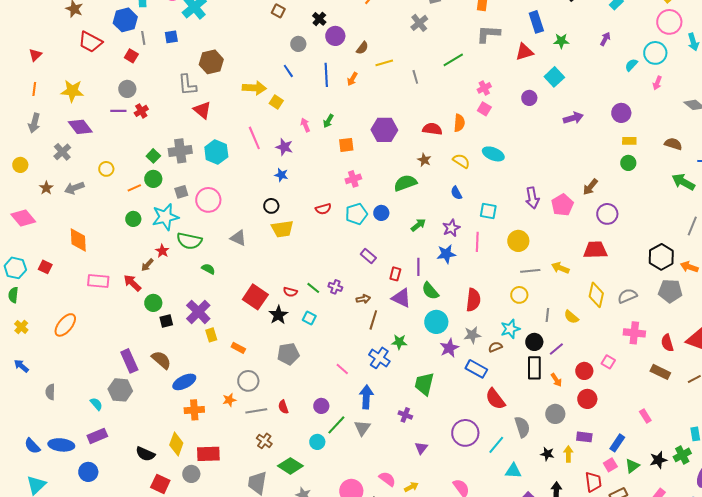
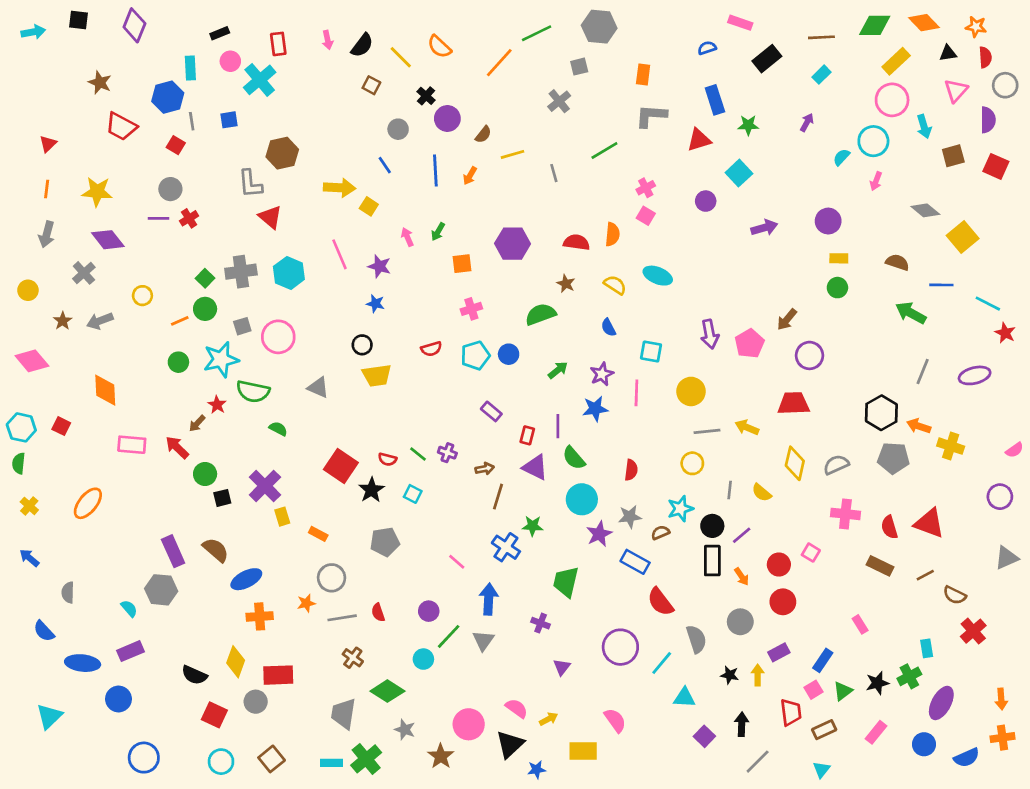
red semicircle: (473, 300) -> (631, 470), size x0.7
purple rectangle: (584, 437) -> (779, 652), turned -35
blue semicircle: (32, 446) -> (44, 631), moved

